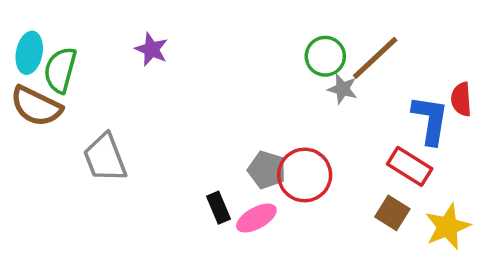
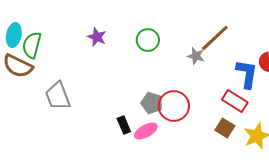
purple star: (151, 49) -> (97, 37), moved
green circle: (325, 56) -> (148, 40), moved

